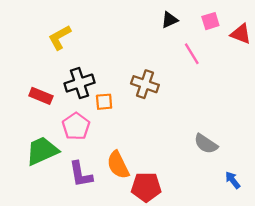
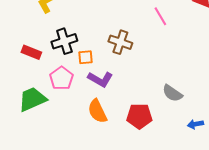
purple L-shape: (81, 174) -> (100, 79), moved, turned -50
blue arrow: (233, 180) -> (195, 124), turned -63
red pentagon: (146, 187) -> (139, 116), moved

